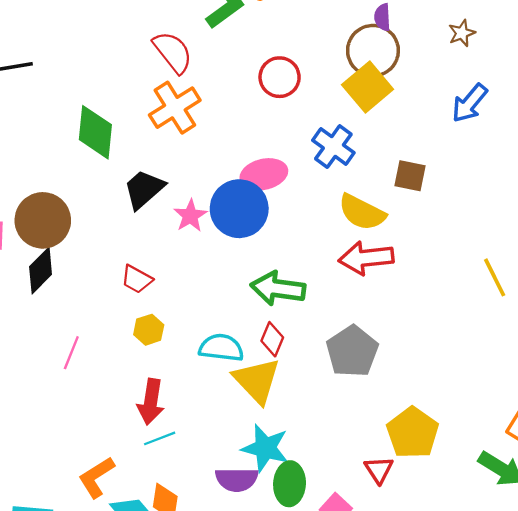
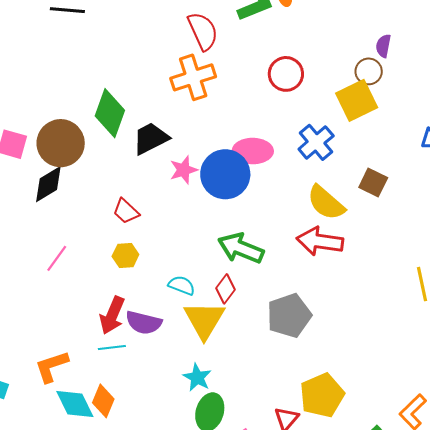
brown circle: (373, 51) -> (369, 71), size x0.6
green diamond: (95, 132) -> (110, 113), moved
cyan semicircle: (221, 348) -> (182, 285), size x0.7
cyan star: (265, 448) -> (197, 377), size x0.7
purple semicircle: (237, 479) -> (144, 323), moved

